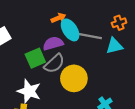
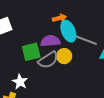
yellow circle: (74, 78) -> (64, 56), moved, size x0.6
white star: (29, 91) -> (20, 82), size x0.7

